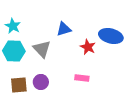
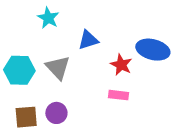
cyan star: (13, 26) -> (48, 18), moved
pink rectangle: (82, 78) -> (118, 95), moved

